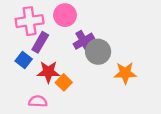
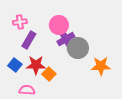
pink circle: (65, 15) -> (59, 25), moved
pink cross: (30, 21) -> (20, 22), size x0.6
blue square: (24, 60) -> (15, 65), moved

